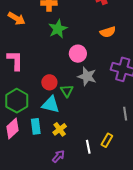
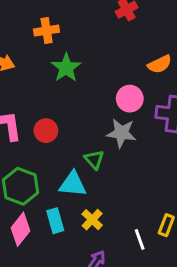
orange semicircle: (108, 32) -> (160, 64), moved
pink circle: (78, 54) -> (130, 99), moved
red circle: (49, 82) -> (46, 131), moved

